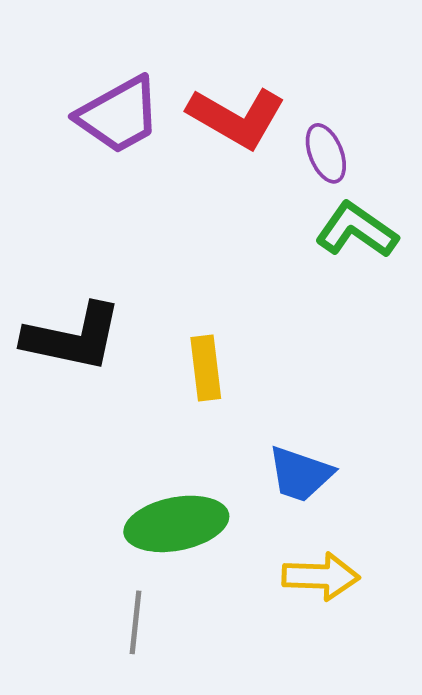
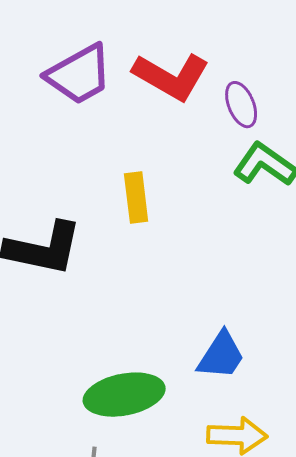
yellow rectangle: (206, 368) -> (136, 198), moved
blue trapezoid: (300, 474) -> (221, 356), turned -76

